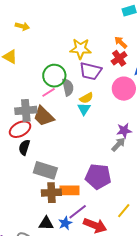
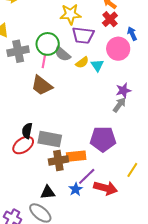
gray semicircle: (68, 87) -> (62, 54), turned 150
pink line: (49, 92) -> (44, 61), turned -40
cyan triangle: (84, 109) -> (97, 65), moved
gray cross: (26, 110) -> (18, 51), moved
red ellipse: (20, 129) -> (23, 145), moved
black semicircle: (24, 147) -> (27, 131), moved
black triangle: (46, 223) -> (48, 192), moved

